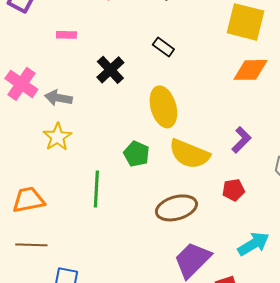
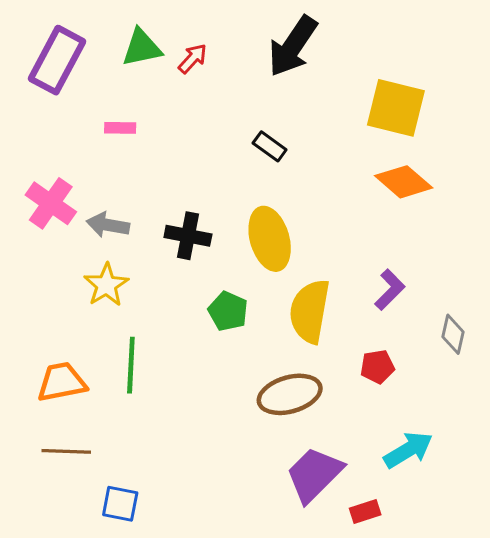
black cross: (110, 70) -> (188, 236), moved, turned -36
orange diamond: (250, 70) -> (404, 182), turned 42
yellow semicircle: (189, 154) -> (310, 311), turned 78
green line: (96, 189) -> (131, 365), moved

